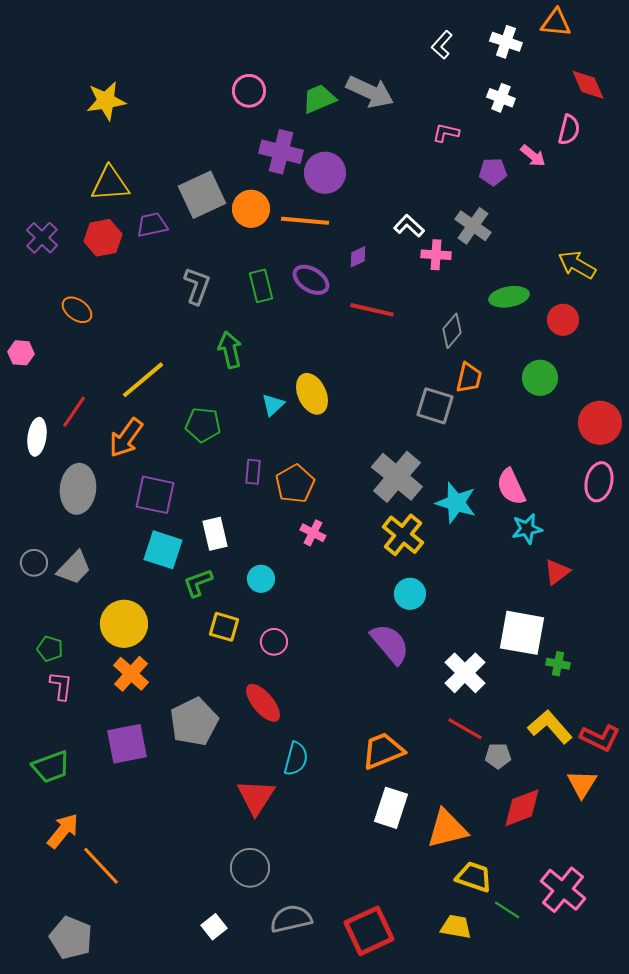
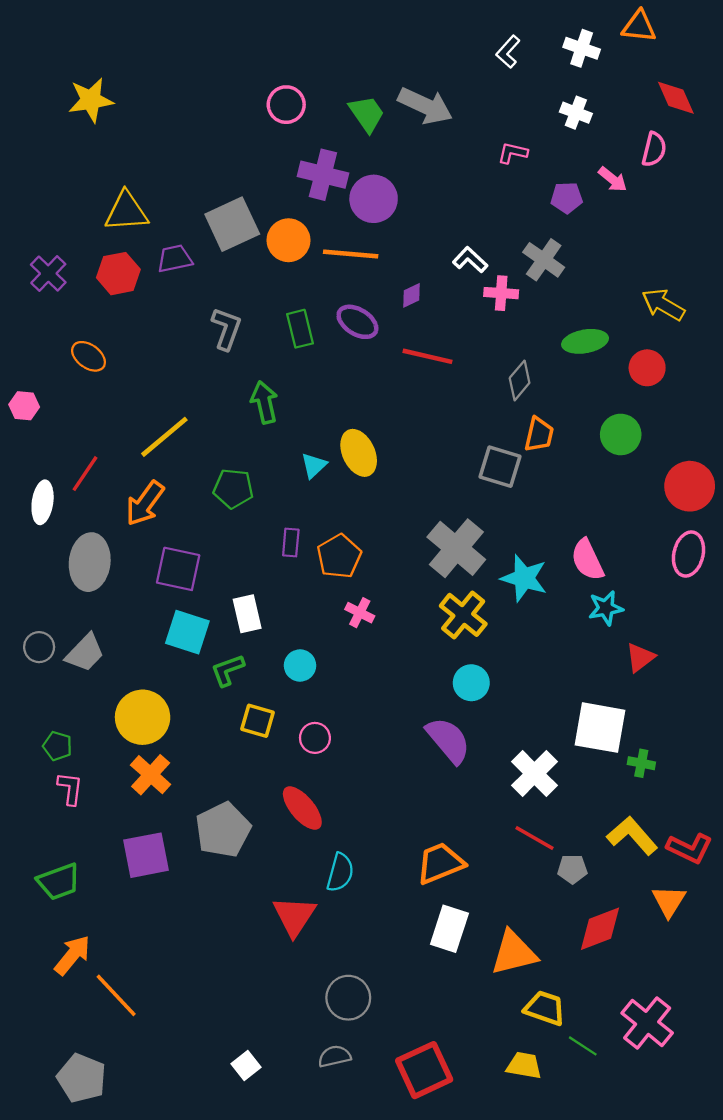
green trapezoid: (319, 99) -> (367, 114), turned 78
yellow star: (106, 101) -> (91, 100), moved
gray circle: (250, 868) -> (348, 998), moved
gray semicircle: (291, 919) -> (334, 1056), size x0.7

